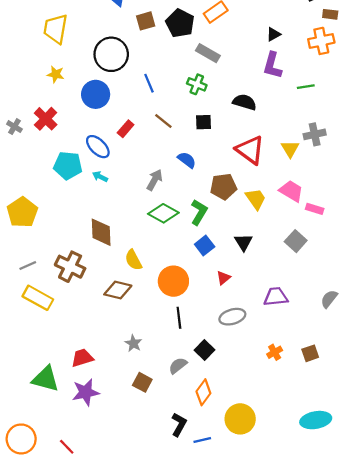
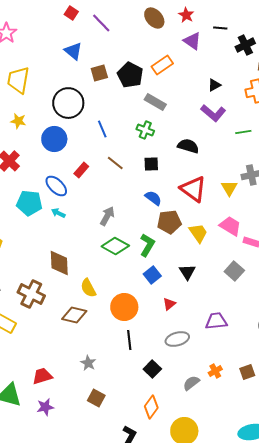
purple L-shape: (272, 65) -> (213, 113), turned -65
blue semicircle: (187, 160) -> (153, 198), moved
gray semicircle: (178, 366) -> (191, 383), moved
purple star: (86, 392) -> (45, 407), size x0.7

